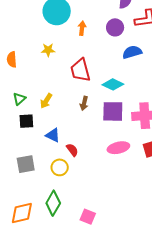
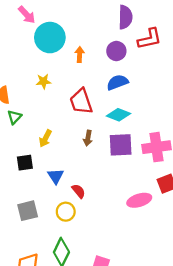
blue semicircle: (132, 52) -> (117, 82), moved
green triangle: (19, 99) -> (14, 117), moved
blue triangle: (53, 135) -> (56, 176), turned 35
pink ellipse: (118, 148) -> (139, 200), moved

